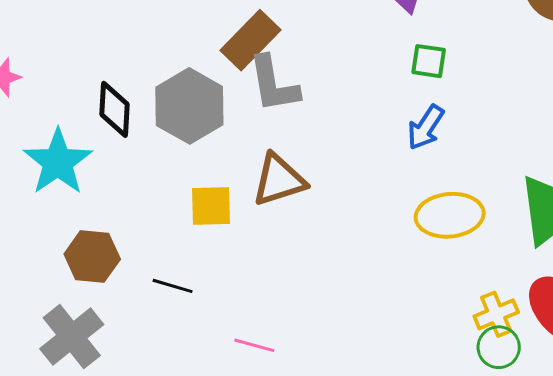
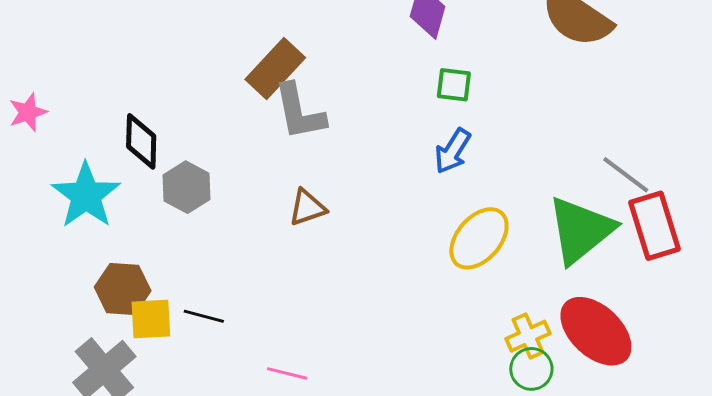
gray hexagon: (189, 106) -> (187, 187), moved, size x0.7
brown triangle: (279, 180) -> (307, 208), size x0.7
yellow square: (211, 206) -> (151, 319), moved
yellow ellipse: (450, 215) -> (479, 238), turned -42

